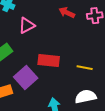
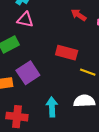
pink triangle: (27, 25) -> (25, 20), moved, turned 30
red rectangle: (49, 61) -> (67, 53), moved

